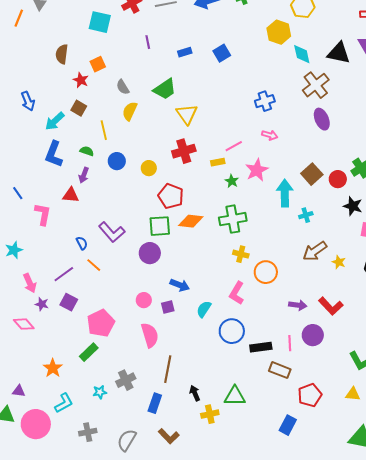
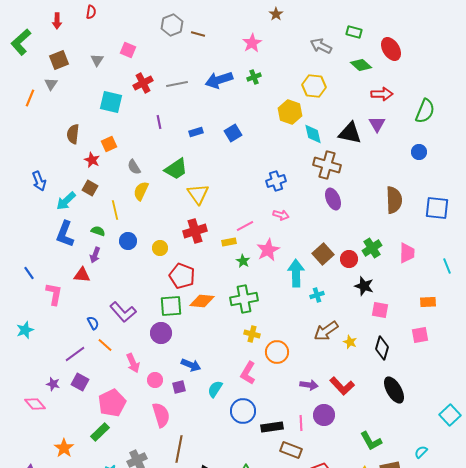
brown cross: (316, 85) -> (327, 165), turned -36
pink arrow: (30, 283) -> (133, 363), moved

